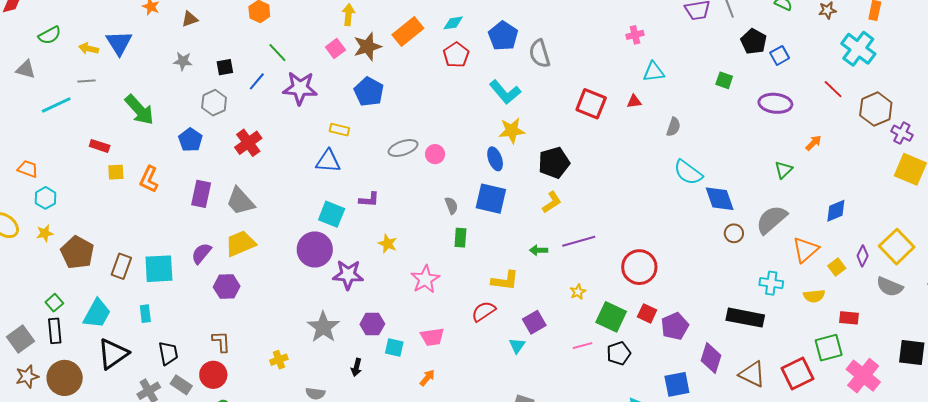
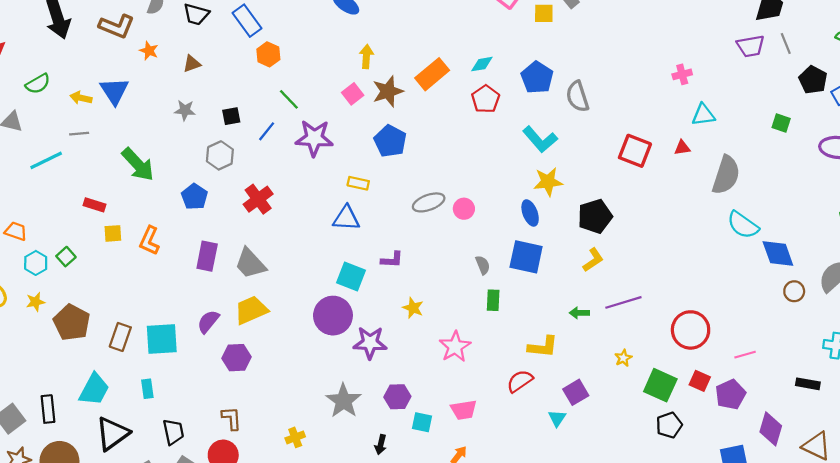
gray semicircle: (673, 127) -> (726, 175), size x1.8
green square: (54, 303) -> (66, 257), moved
black rectangle: (745, 318) -> (808, 384), size x0.6
pink line: (582, 346) -> (745, 355), moved

